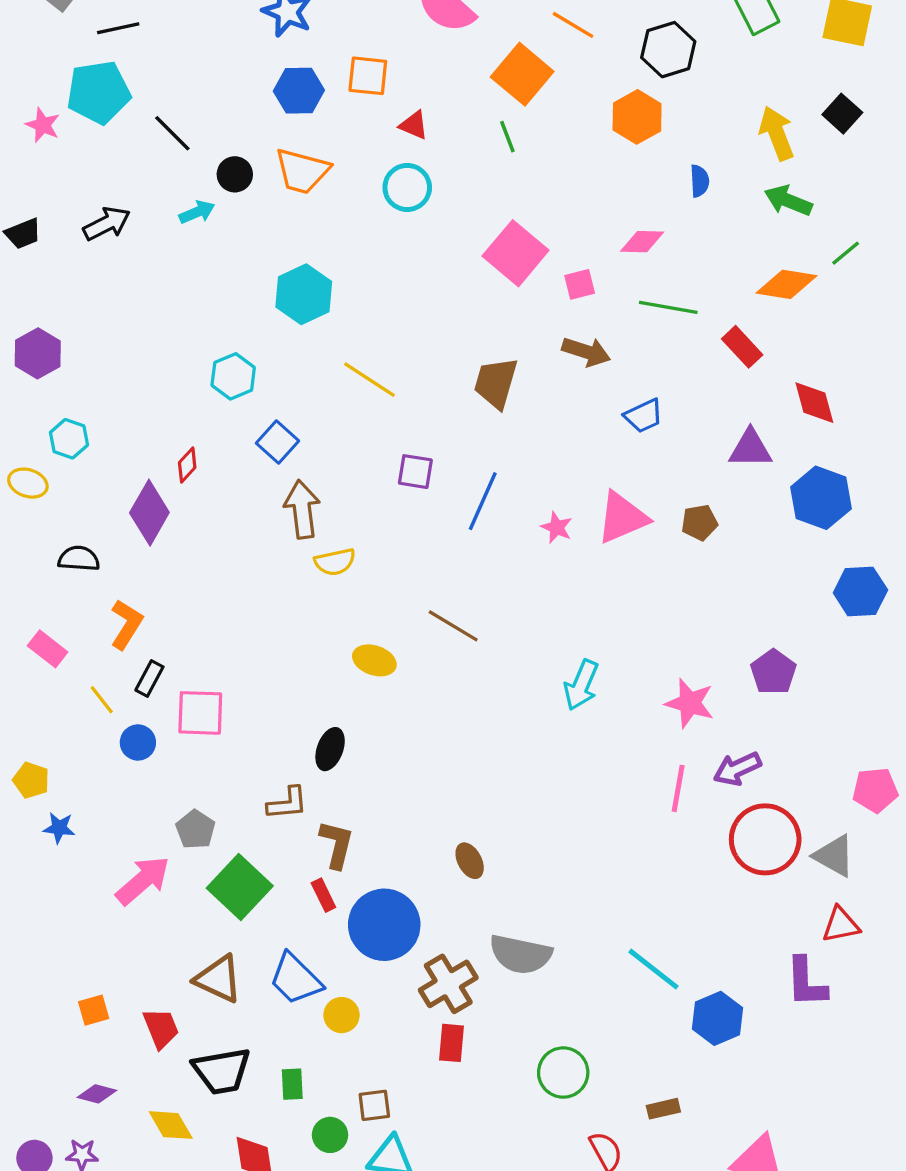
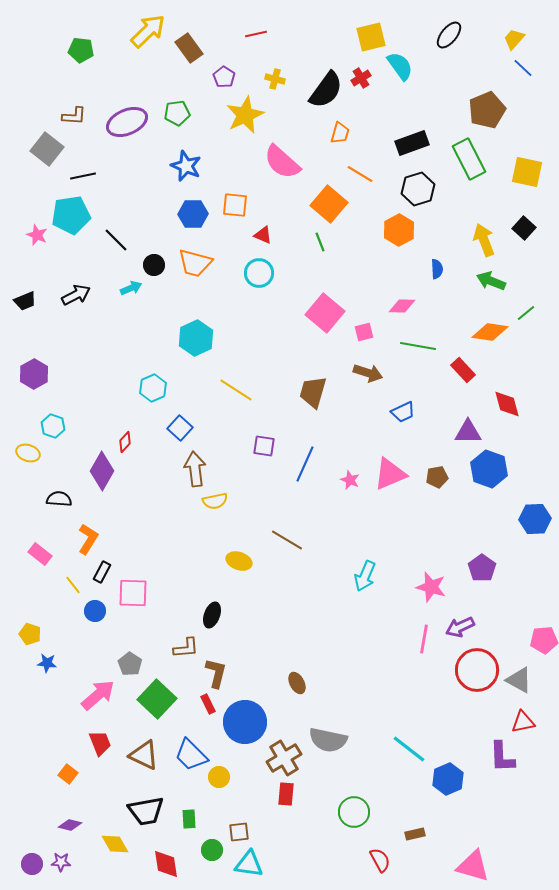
blue hexagon: (821, 498) -> (489, 469), moved
orange square: (94, 1010) -> (68, 774), turned -36
red trapezoid: (161, 1028) -> (100, 743), moved

